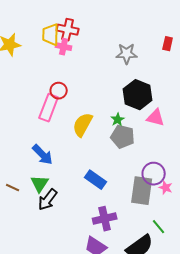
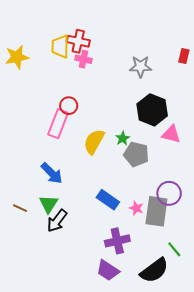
pink cross: (64, 47) -> (83, 59), moved
green star: (118, 120) -> (123, 138), moved
pink star: (166, 188) -> (136, 208), moved

